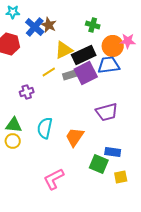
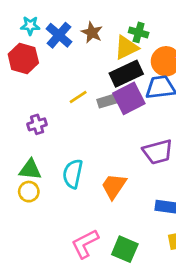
cyan star: (13, 12) -> (30, 26), moved
brown star: (49, 25) -> (92, 32), moved
yellow triangle: (64, 50) -> (126, 48), moved
purple cross: (27, 92) -> (37, 124), moved
green square: (99, 164) -> (125, 249), moved

